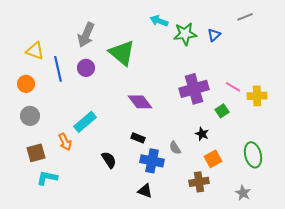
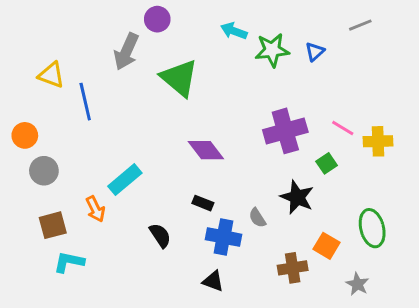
purple circle: (86, 68) -> (157, 19), moved
orange circle: (26, 84) -> (25, 135), moved
black star: (202, 134) -> (297, 197), size x1.6
orange square: (213, 159) -> (327, 246), moved, turned -30

